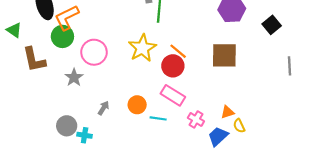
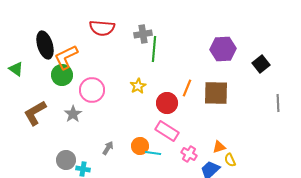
yellow star: (142, 48) -> (138, 86), size x0.6
orange line: (178, 51) -> (187, 88), moved, turned 72
brown L-shape: (34, 60) -> (35, 113), moved, turned 72
orange circle: (137, 105) -> (140, 146), moved
gray arrow: (103, 108) -> (108, 148), moved

